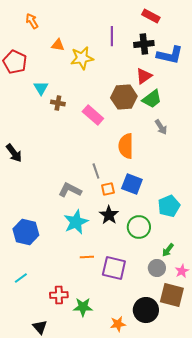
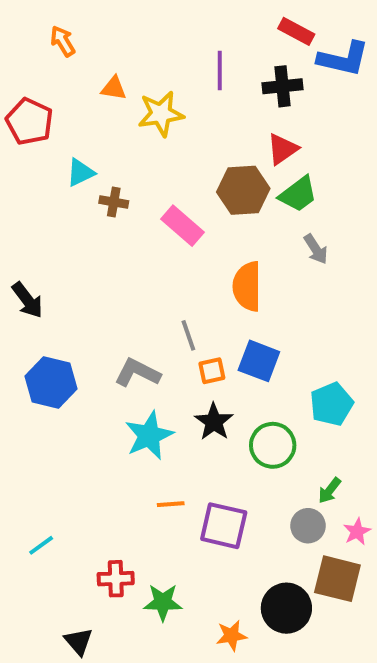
blue L-shape: (170, 55) -> (343, 59), moved
cyan triangle: (41, 88) -> (80, 173), turned 35
blue hexagon: (26, 232) -> (51, 383), moved

